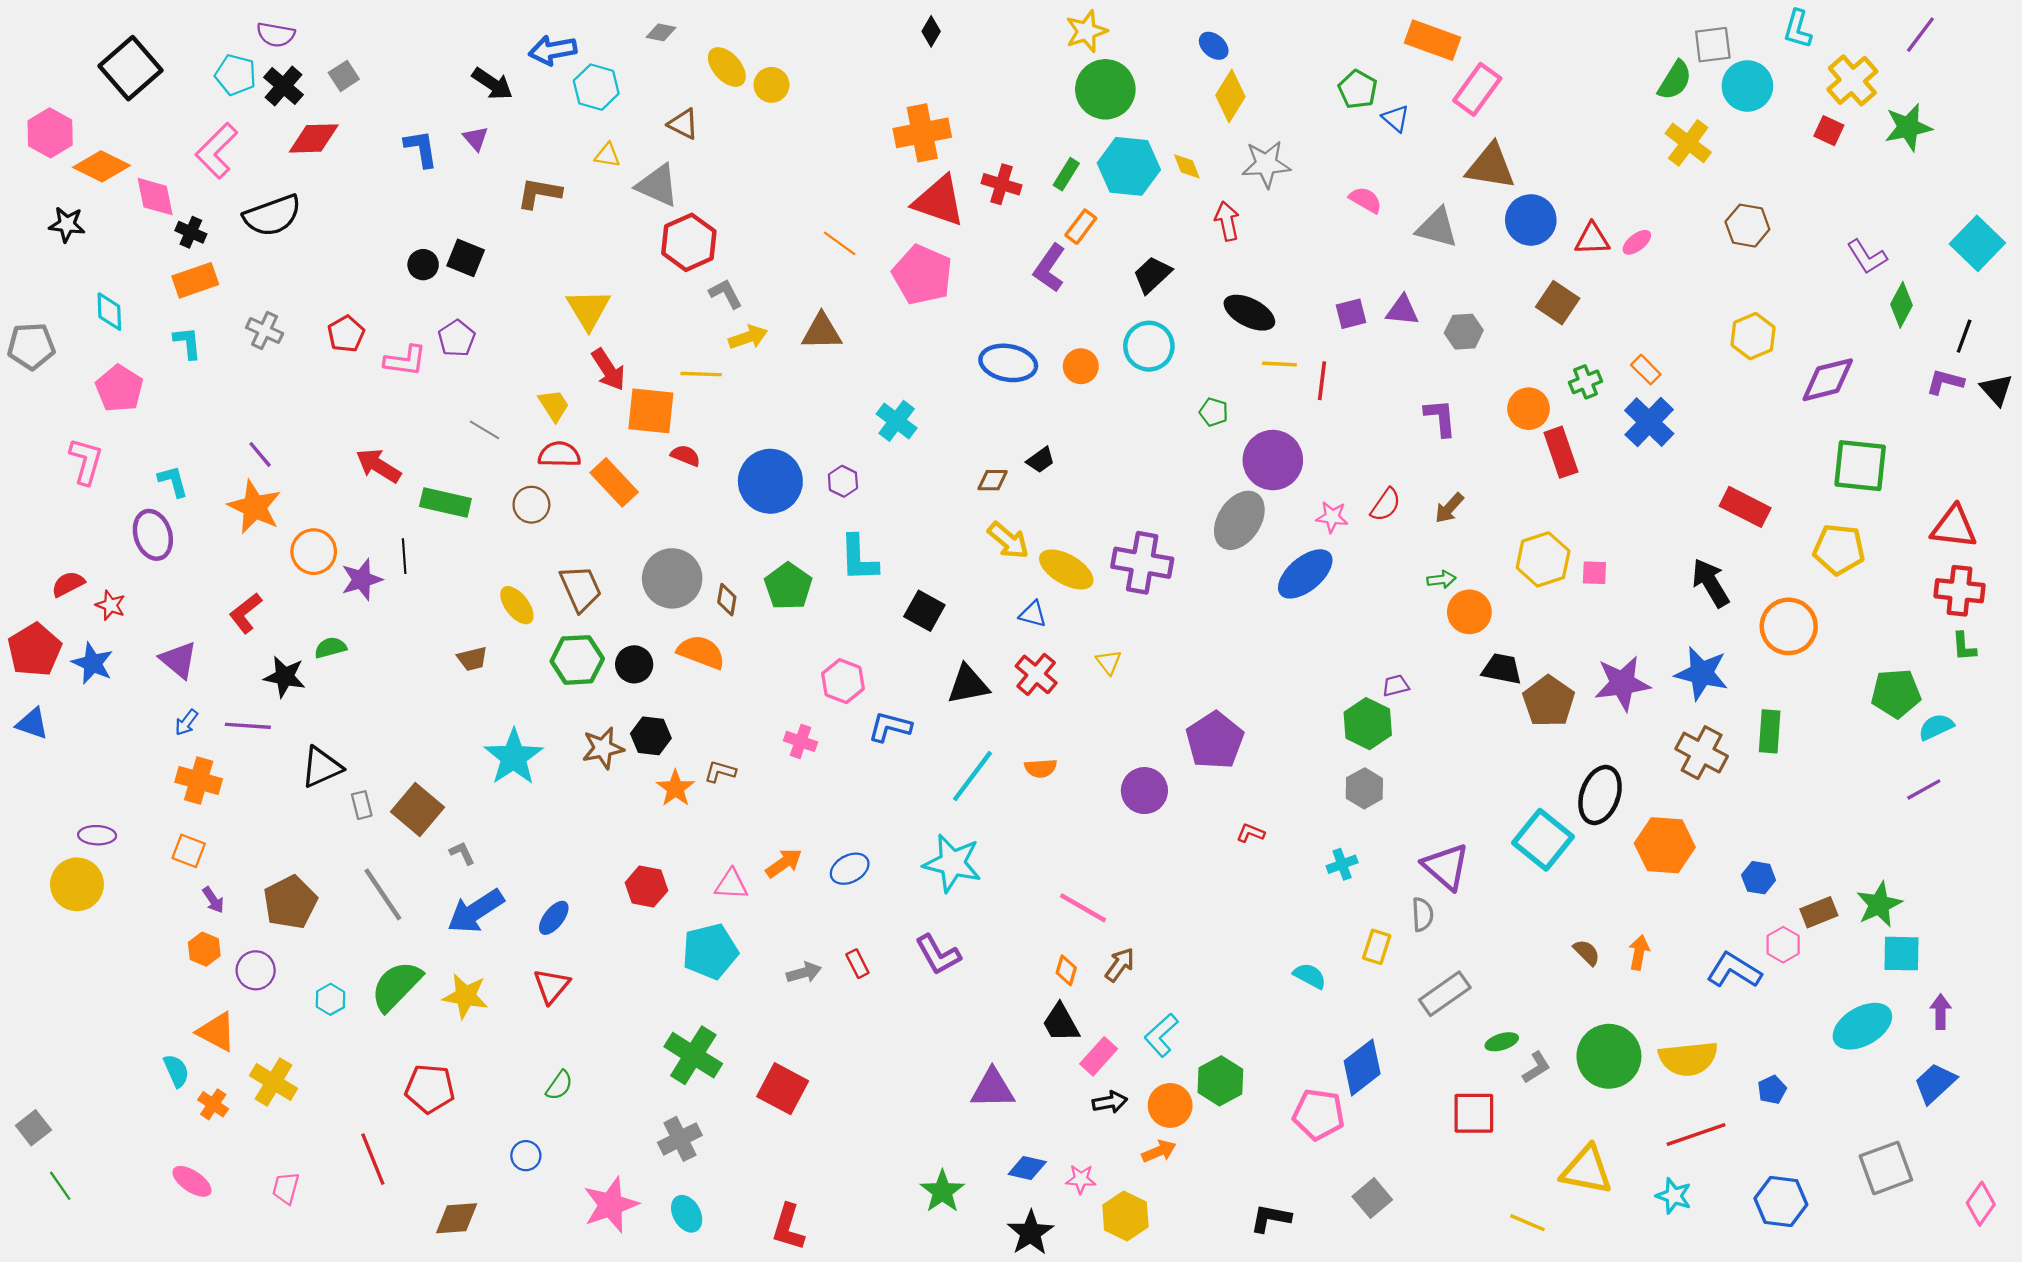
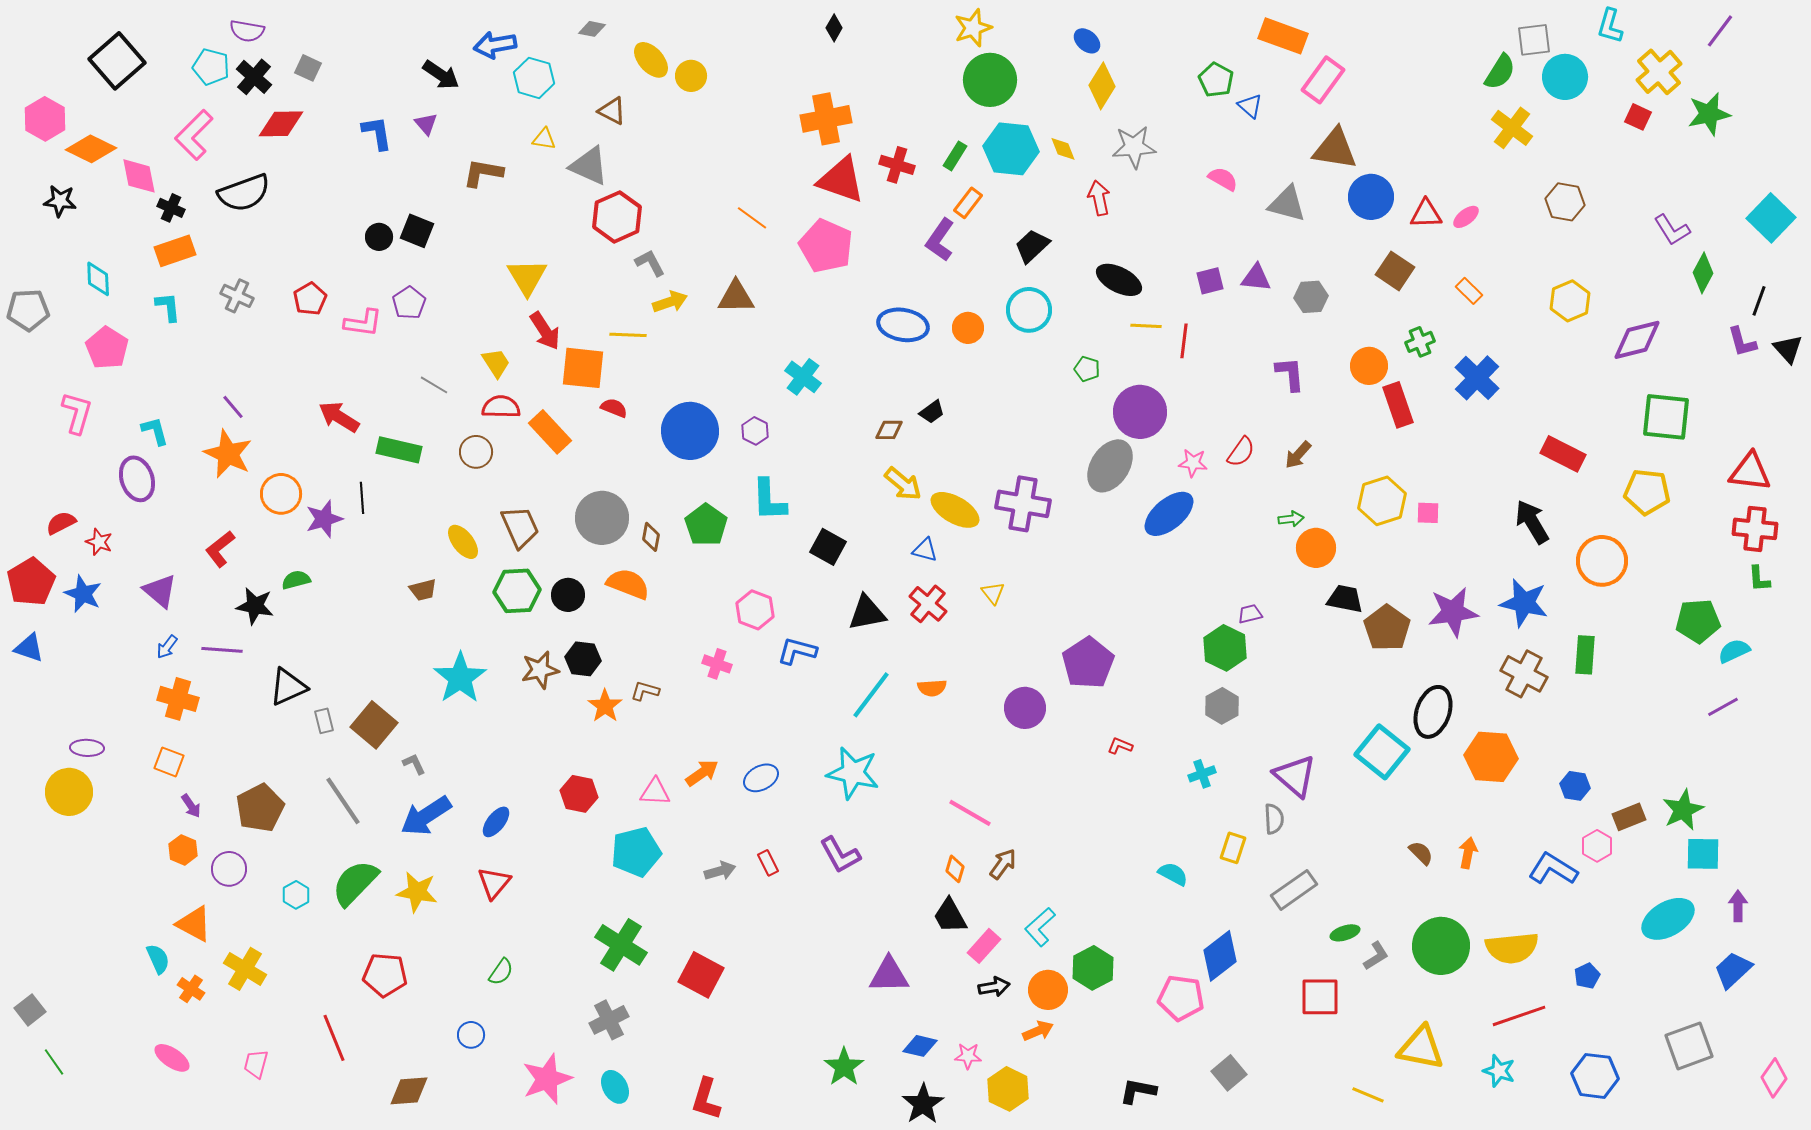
gray square: (344, 76) -> (308, 68), turned -32
orange rectangle: (1646, 370) -> (1469, 291), moved
purple L-shape: (1945, 382) -> (1742, 342), turned -120

